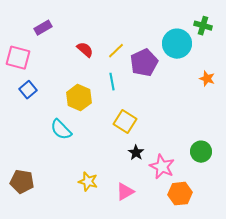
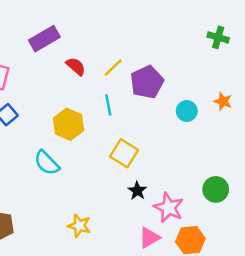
purple rectangle: (43, 28) -> (44, 39), moved, size x1.4
cyan circle: (177, 44) -> (187, 111), moved, size x0.6
pink triangle: (125, 192) -> (149, 238), moved

